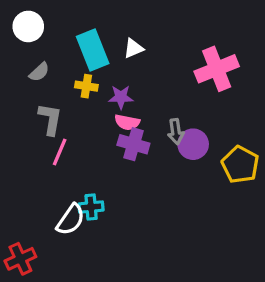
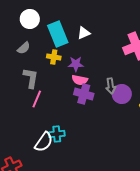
white circle: (28, 26) -> (30, 19), moved

